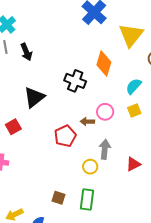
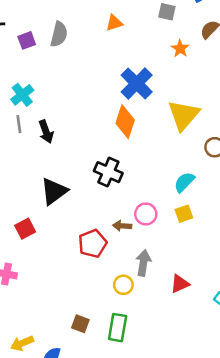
orange diamond: (104, 63) -> (125, 122), moved

